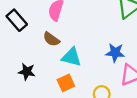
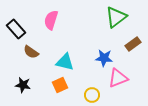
brown semicircle: (51, 39) -> (31, 52), moved
black star: (27, 72) -> (23, 85), moved

